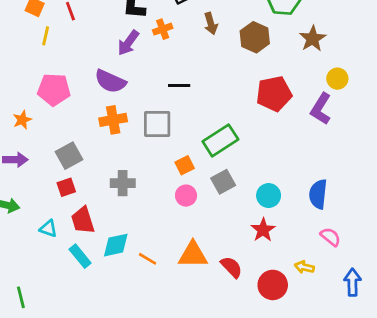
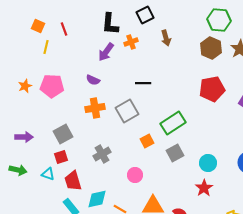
brown hexagon: (255, 37) -> (211, 48), moved
purple semicircle: (110, 81) -> (93, 80), size x0.6
orange star: (22, 120) -> (25, 86), moved
gray square: (157, 124) -> (127, 111), turned -30
gray cross: (123, 183) -> (102, 154), turned -30
pink circle: (186, 196) -> (135, 175), moved
cyan triangle: (48, 229) -> (48, 174), moved

